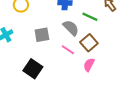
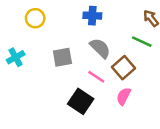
green line: (90, 17) -> (142, 42), moved
black square: (33, 69) -> (81, 101), moved

